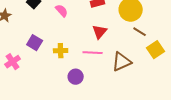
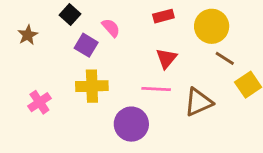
purple square: (35, 43) -> (86, 45), moved
yellow cross: (61, 51) -> (92, 86), moved, size x1.5
purple circle: (76, 77) -> (131, 124), size x1.5

